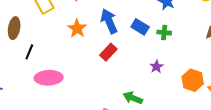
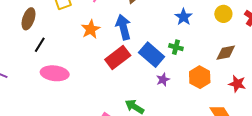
blue rectangle: (140, 27) -> (152, 55), moved, size x1.4
red rectangle: (108, 52) -> (118, 58), size x1.4
orange hexagon: (193, 80) -> (200, 77), moved

